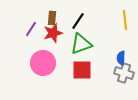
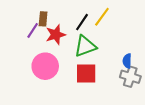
brown rectangle: (52, 18) -> (43, 19), moved
yellow line: (125, 20) -> (102, 17), moved, turned 42

